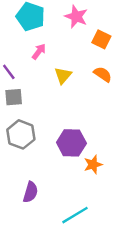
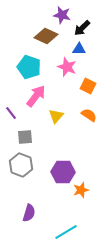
pink arrow: (39, 51) -> (36, 96), size x1.6
gray square: (14, 97) -> (25, 137), moved

